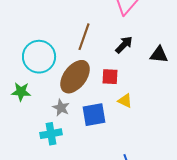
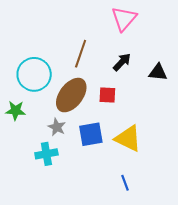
yellow triangle: (125, 101) -> (128, 138), moved, size x1.8

